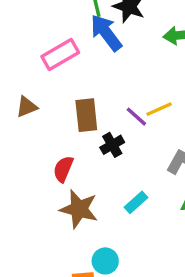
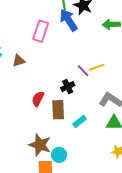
pink rectangle: (60, 55) -> (41, 31), turned -45
brown rectangle: (86, 115) -> (58, 110), moved
brown star: (79, 209) -> (40, 145), moved

